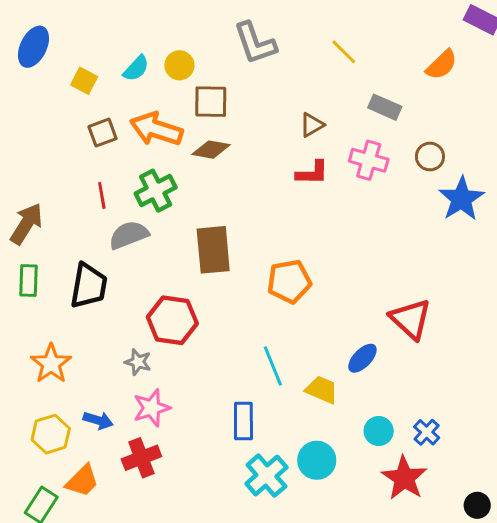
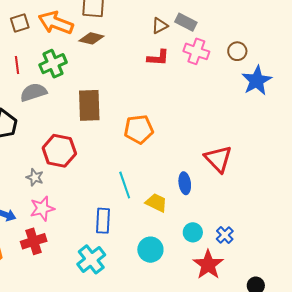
gray rectangle: (385, 107) -> (186, 22), moved
blue ellipse: (362, 358) -> (185, 183), turned -55
cyan cross: (266, 476) -> (91, 259), moved

